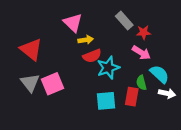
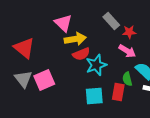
yellow arrow: (86, 40) -> (75, 39), size x1.5

